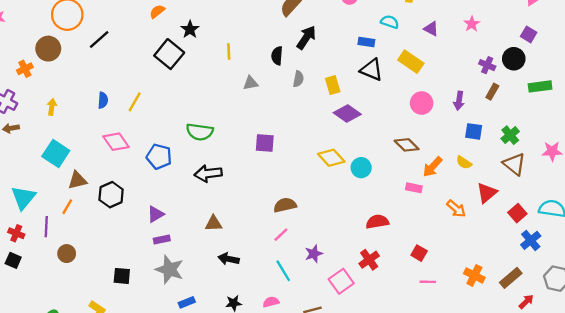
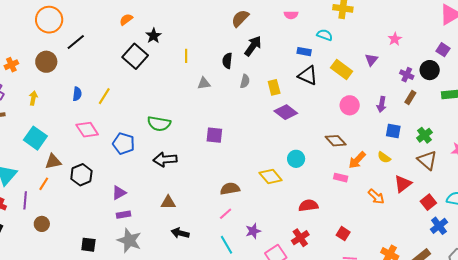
purple triangle: (431, 29) -> (371, 60), moved, turned 40
brown circle: (48, 49) -> (46, 62), moved
yellow diamond: (331, 158) -> (271, 177), moved

